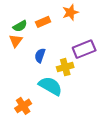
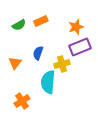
orange star: (70, 12) -> (76, 27), moved
orange triangle: (16, 41) -> (15, 63), moved
cyan semicircle: (50, 86) -> (48, 82), turned -115

